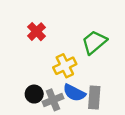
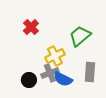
gray rectangle: (94, 98) -> (90, 72), moved
gray cross: (53, 100) -> (50, 73), moved

